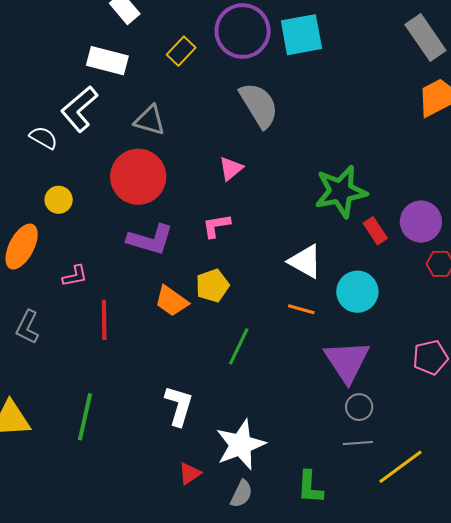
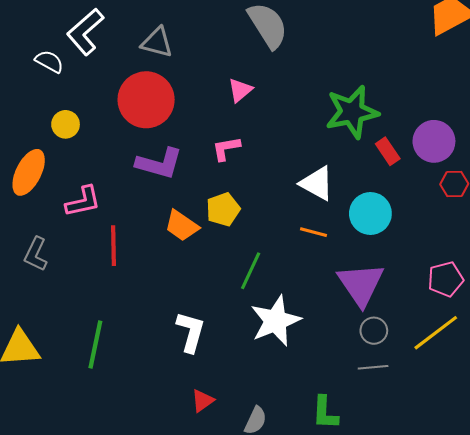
pink L-shape: (75, 276) -> (83, 201), size x1.4
white star: (241, 445) -> (276, 321), moved
yellow line: (400, 467) -> (436, 333), moved

